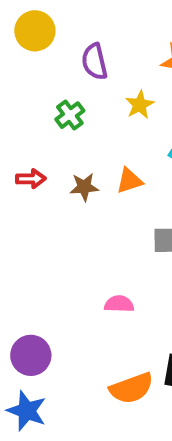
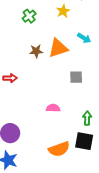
red arrow: (31, 179) -> (10, 78), moved
orange triangle: (129, 181) -> (58, 48), size x1.5

